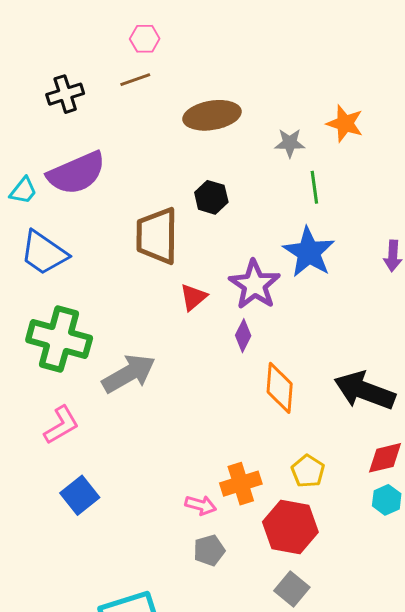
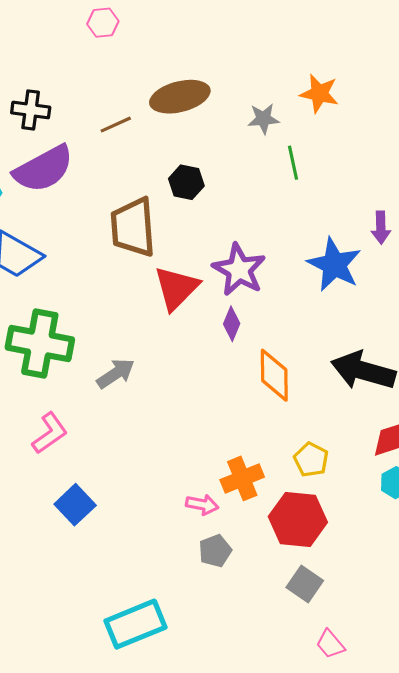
brown line: (135, 80) -> (116, 125), moved
black cross: (65, 94) -> (31, 110), moved, turned 30
blue star: (309, 252) -> (334, 265), moved
red triangle: (193, 297) -> (176, 288), size x1.6
gray arrow: (129, 374) -> (116, 373), size x0.7

